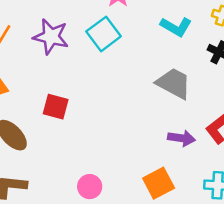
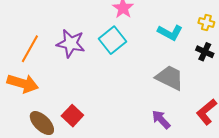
red square: (56, 107) -> (72, 116), moved, turned 30
purple arrow: (181, 138) -> (161, 119), moved, turned -140

